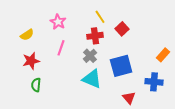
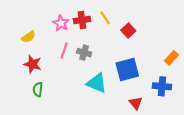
red cross: (95, 36) -> (82, 20), moved
gray cross: (90, 56) -> (84, 53), moved, turned -32
red star: (31, 61) -> (33, 64), turned 30

